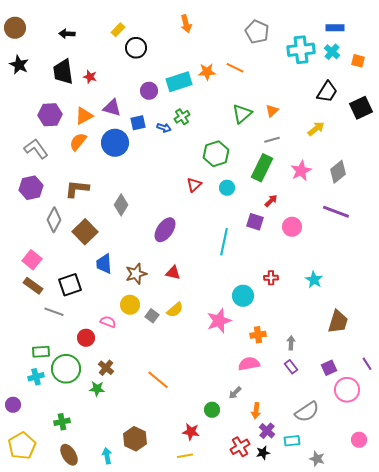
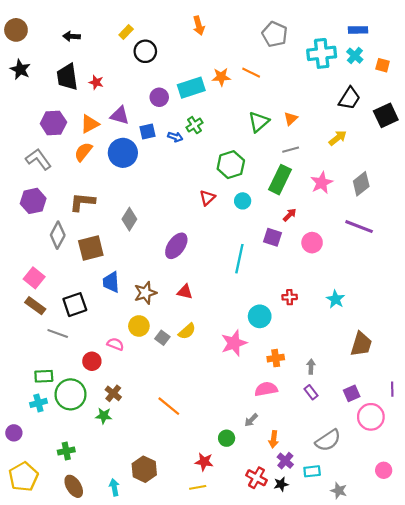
brown square: (85, 232) -> (91, 248), turned 30
purple line: (367, 364) -> (392, 389), turned 32
red cross: (240, 447) -> (256, 478), turned -30

